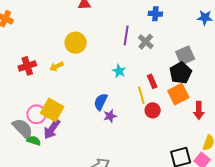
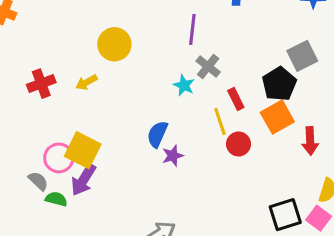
gray cross: (146, 42) -> (208, 67), moved
gray square: (185, 55) -> (302, 56), moved
gray semicircle: (23, 129) -> (38, 181), size x0.6

